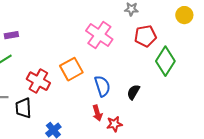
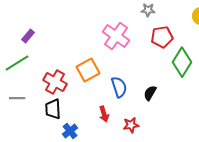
purple rectangle: (11, 35) -> (28, 36), turned -40
black trapezoid: (23, 108) -> (53, 109), moved
red arrow: (97, 113) -> (104, 114), moved

